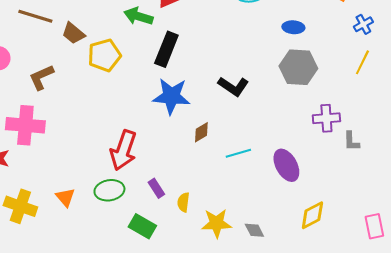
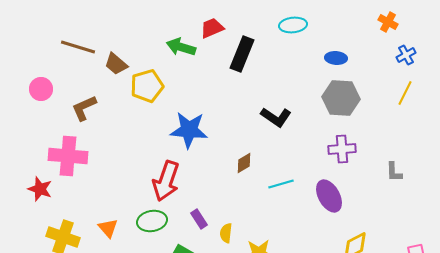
black rectangle: (166, 49) -> (242, 54), moved
blue star: (171, 96) -> (189, 130), moved
purple cross: (326, 118) -> (342, 149), moved

